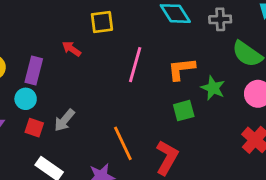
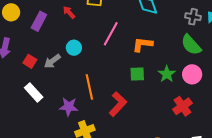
gray cross: (220, 19) -> (193, 17), moved
green star: (213, 88) -> (167, 74), moved
cyan circle: (26, 99) -> (74, 48), moved

